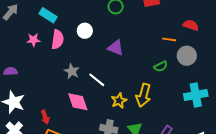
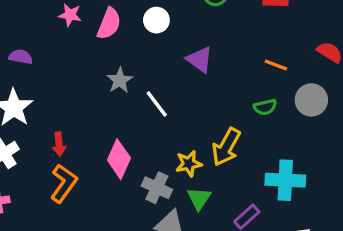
orange line: (169, 39) -> (276, 65), moved
cyan cross: (196, 95) -> (285, 180), moved
yellow star: (119, 101) -> (189, 164), moved
pink diamond: (78, 102) -> (119, 159), moved, turned 30

